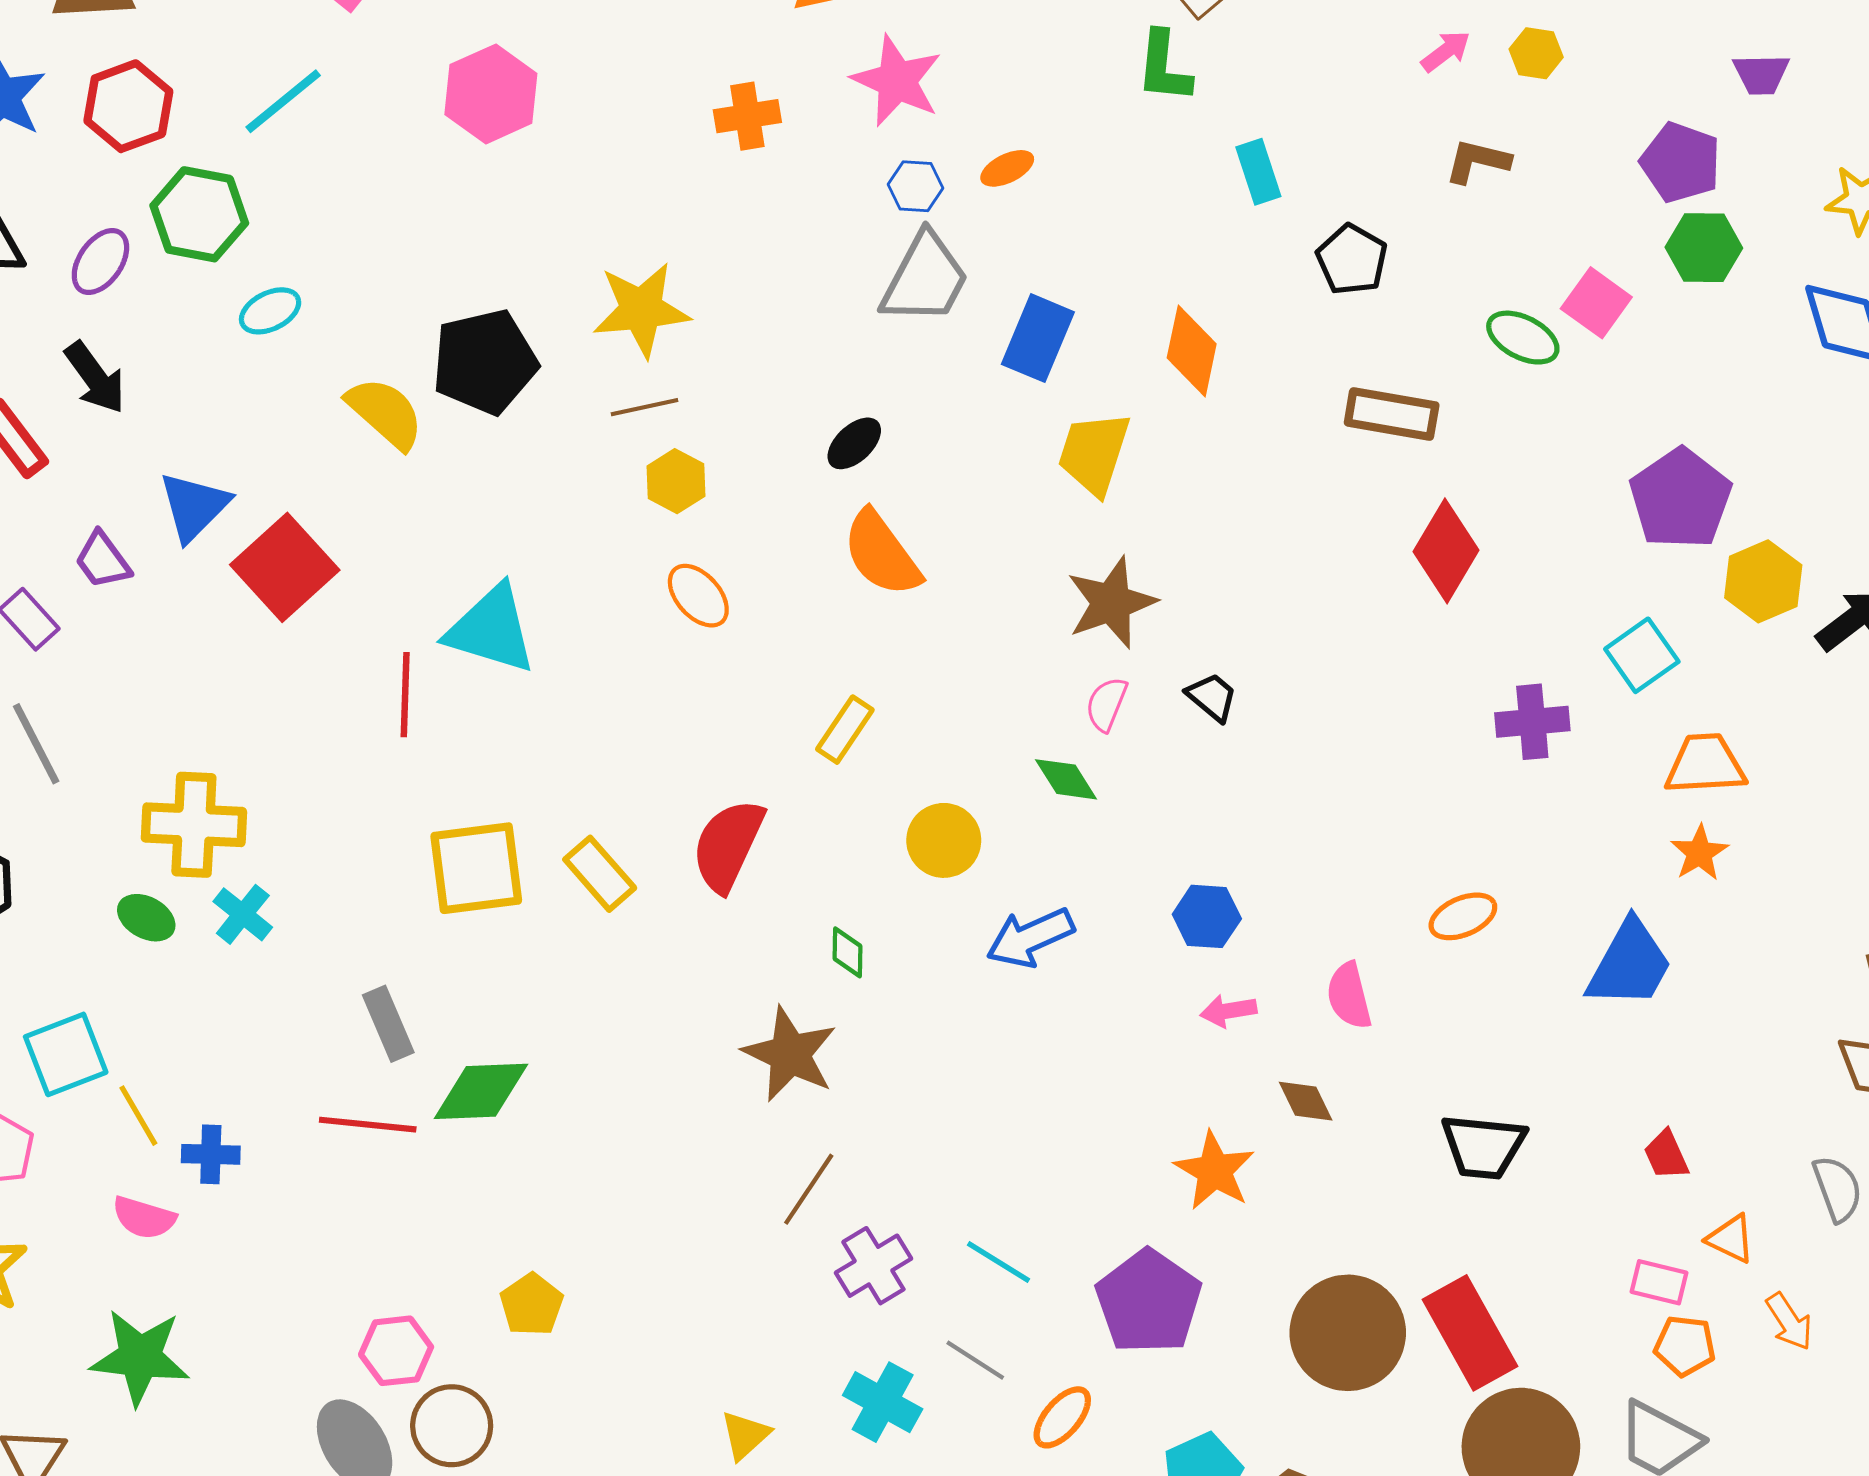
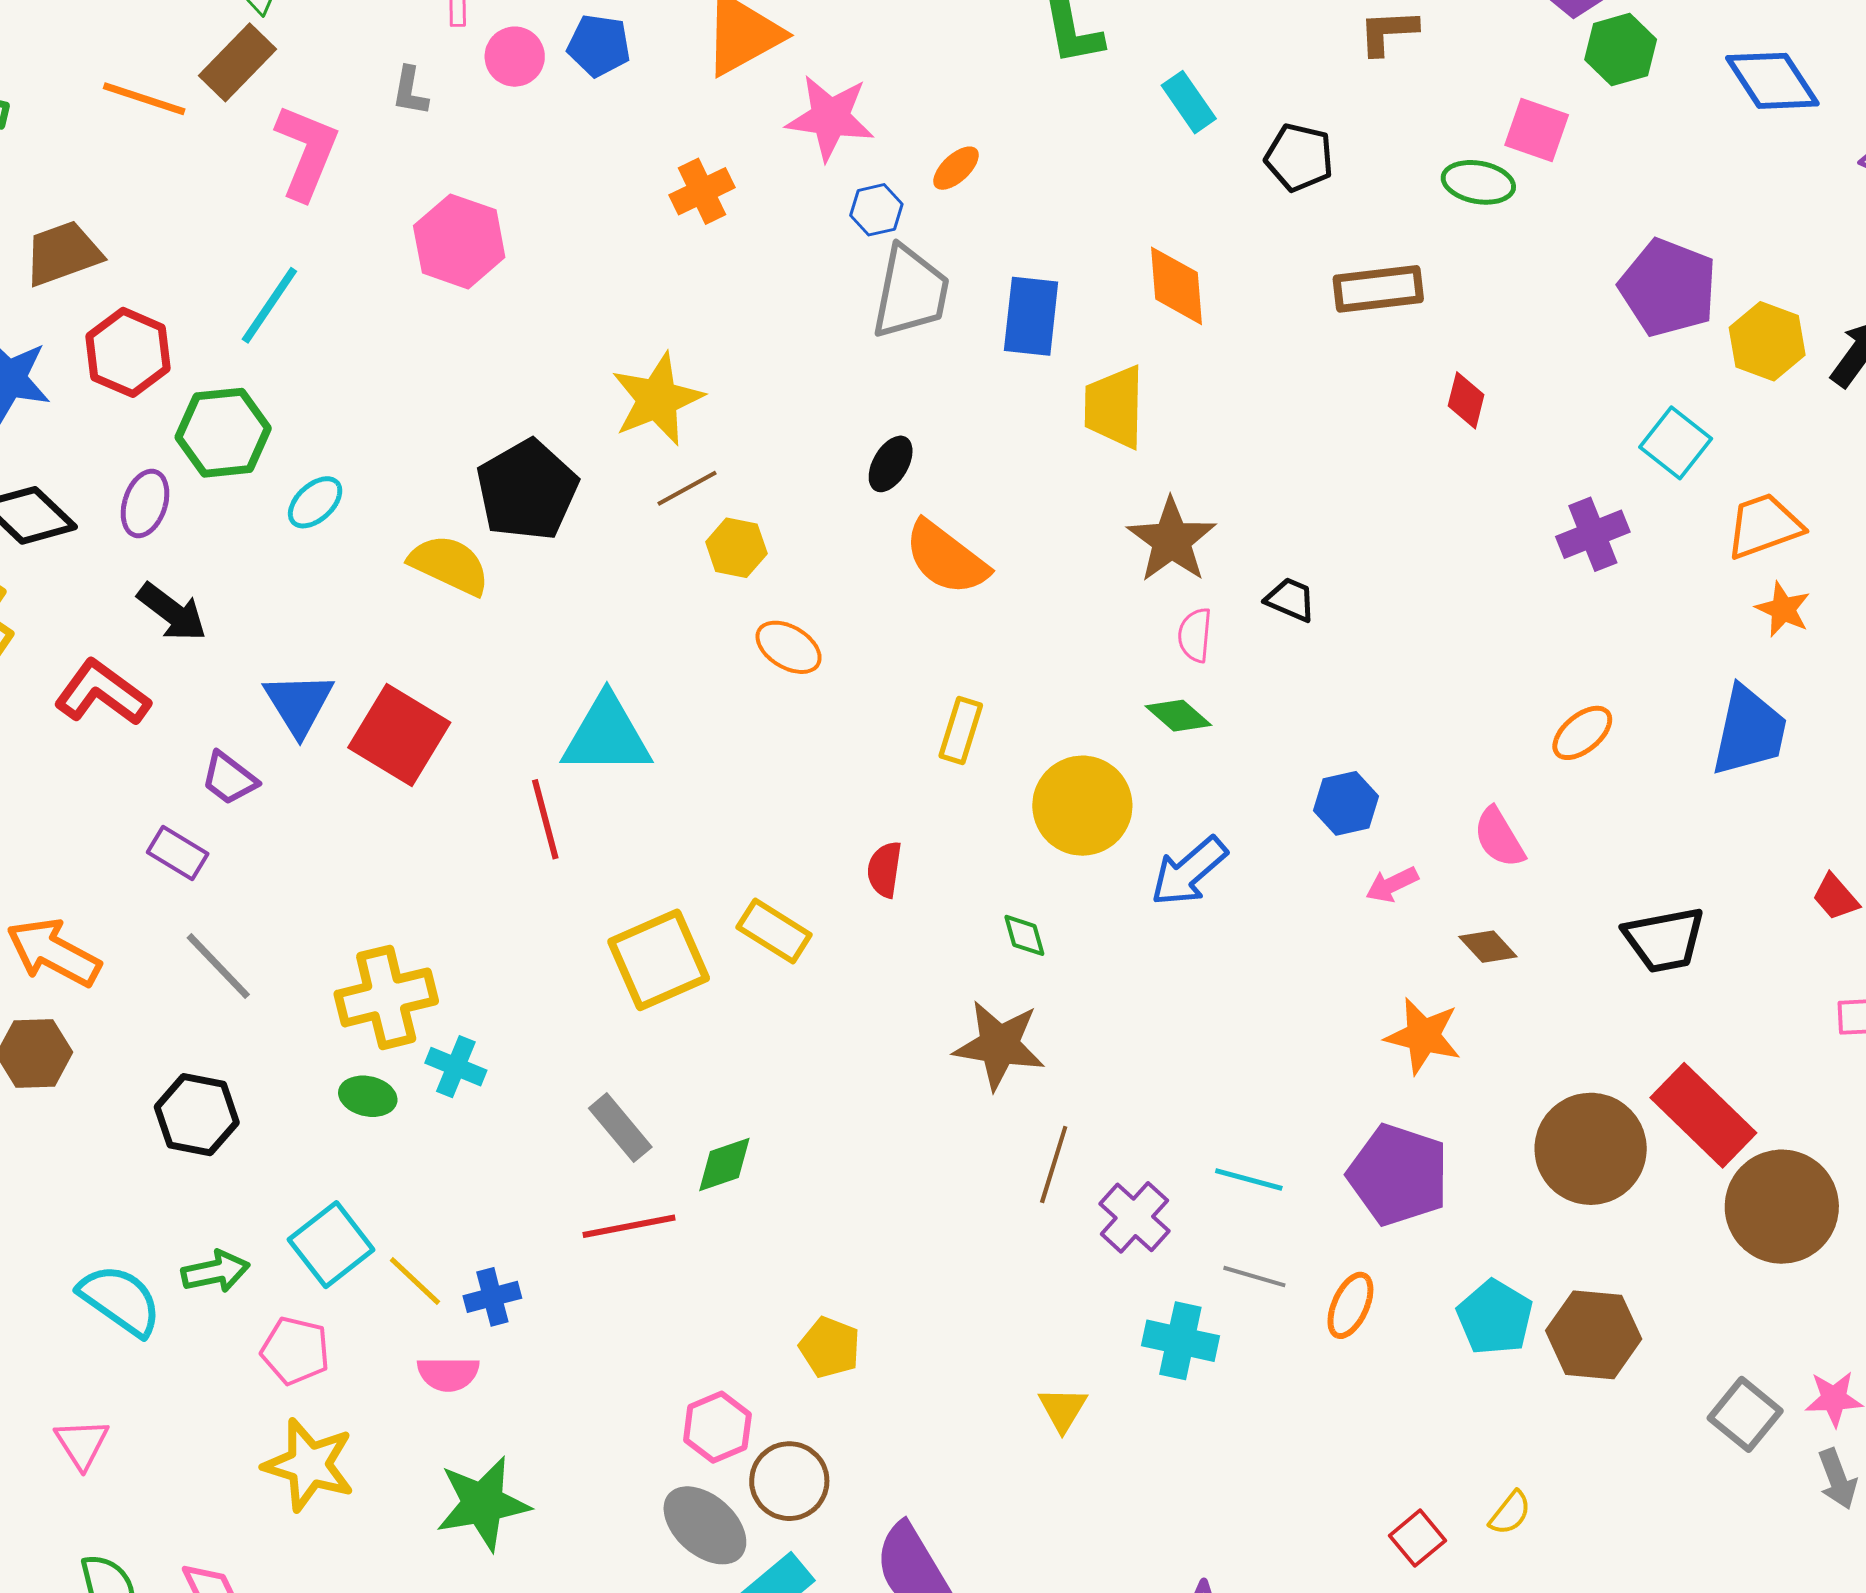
red diamond: (1446, 551) -> (1466, 400), size x0.6
yellow circle: (944, 840) -> (1082, 806), size x1.4
red semicircle: (728, 845) -> (885, 869), size x0.6
green diamond: (481, 1091) -> (724, 1165), size x0.7

